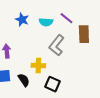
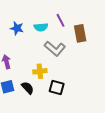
purple line: (66, 18) -> (61, 20), turned 32
gray L-shape: (57, 45) -> (55, 49), turned -80

